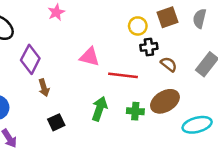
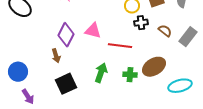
purple diamond: (30, 59) -> (66, 35), moved
brown semicircle: (169, 64) -> (165, 31), moved
black square: (56, 122) -> (66, 84), size x1.5

